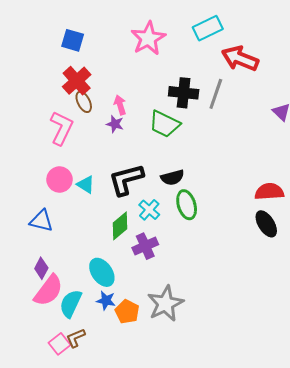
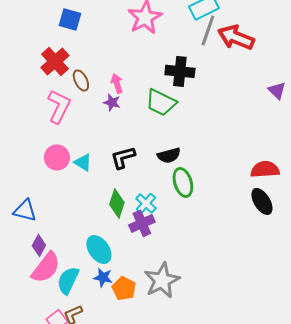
red cross: (77, 81) -> (55, 61), moved
gray line: (216, 94) -> (208, 30), moved
black L-shape: (126, 180) -> (123, 157), size x0.7
cyan cross: (149, 210) -> (146, 203), moved
blue triangle: (41, 221) -> (25, 210), moved
green diamond: (120, 226) -> (117, 203), turned -32

